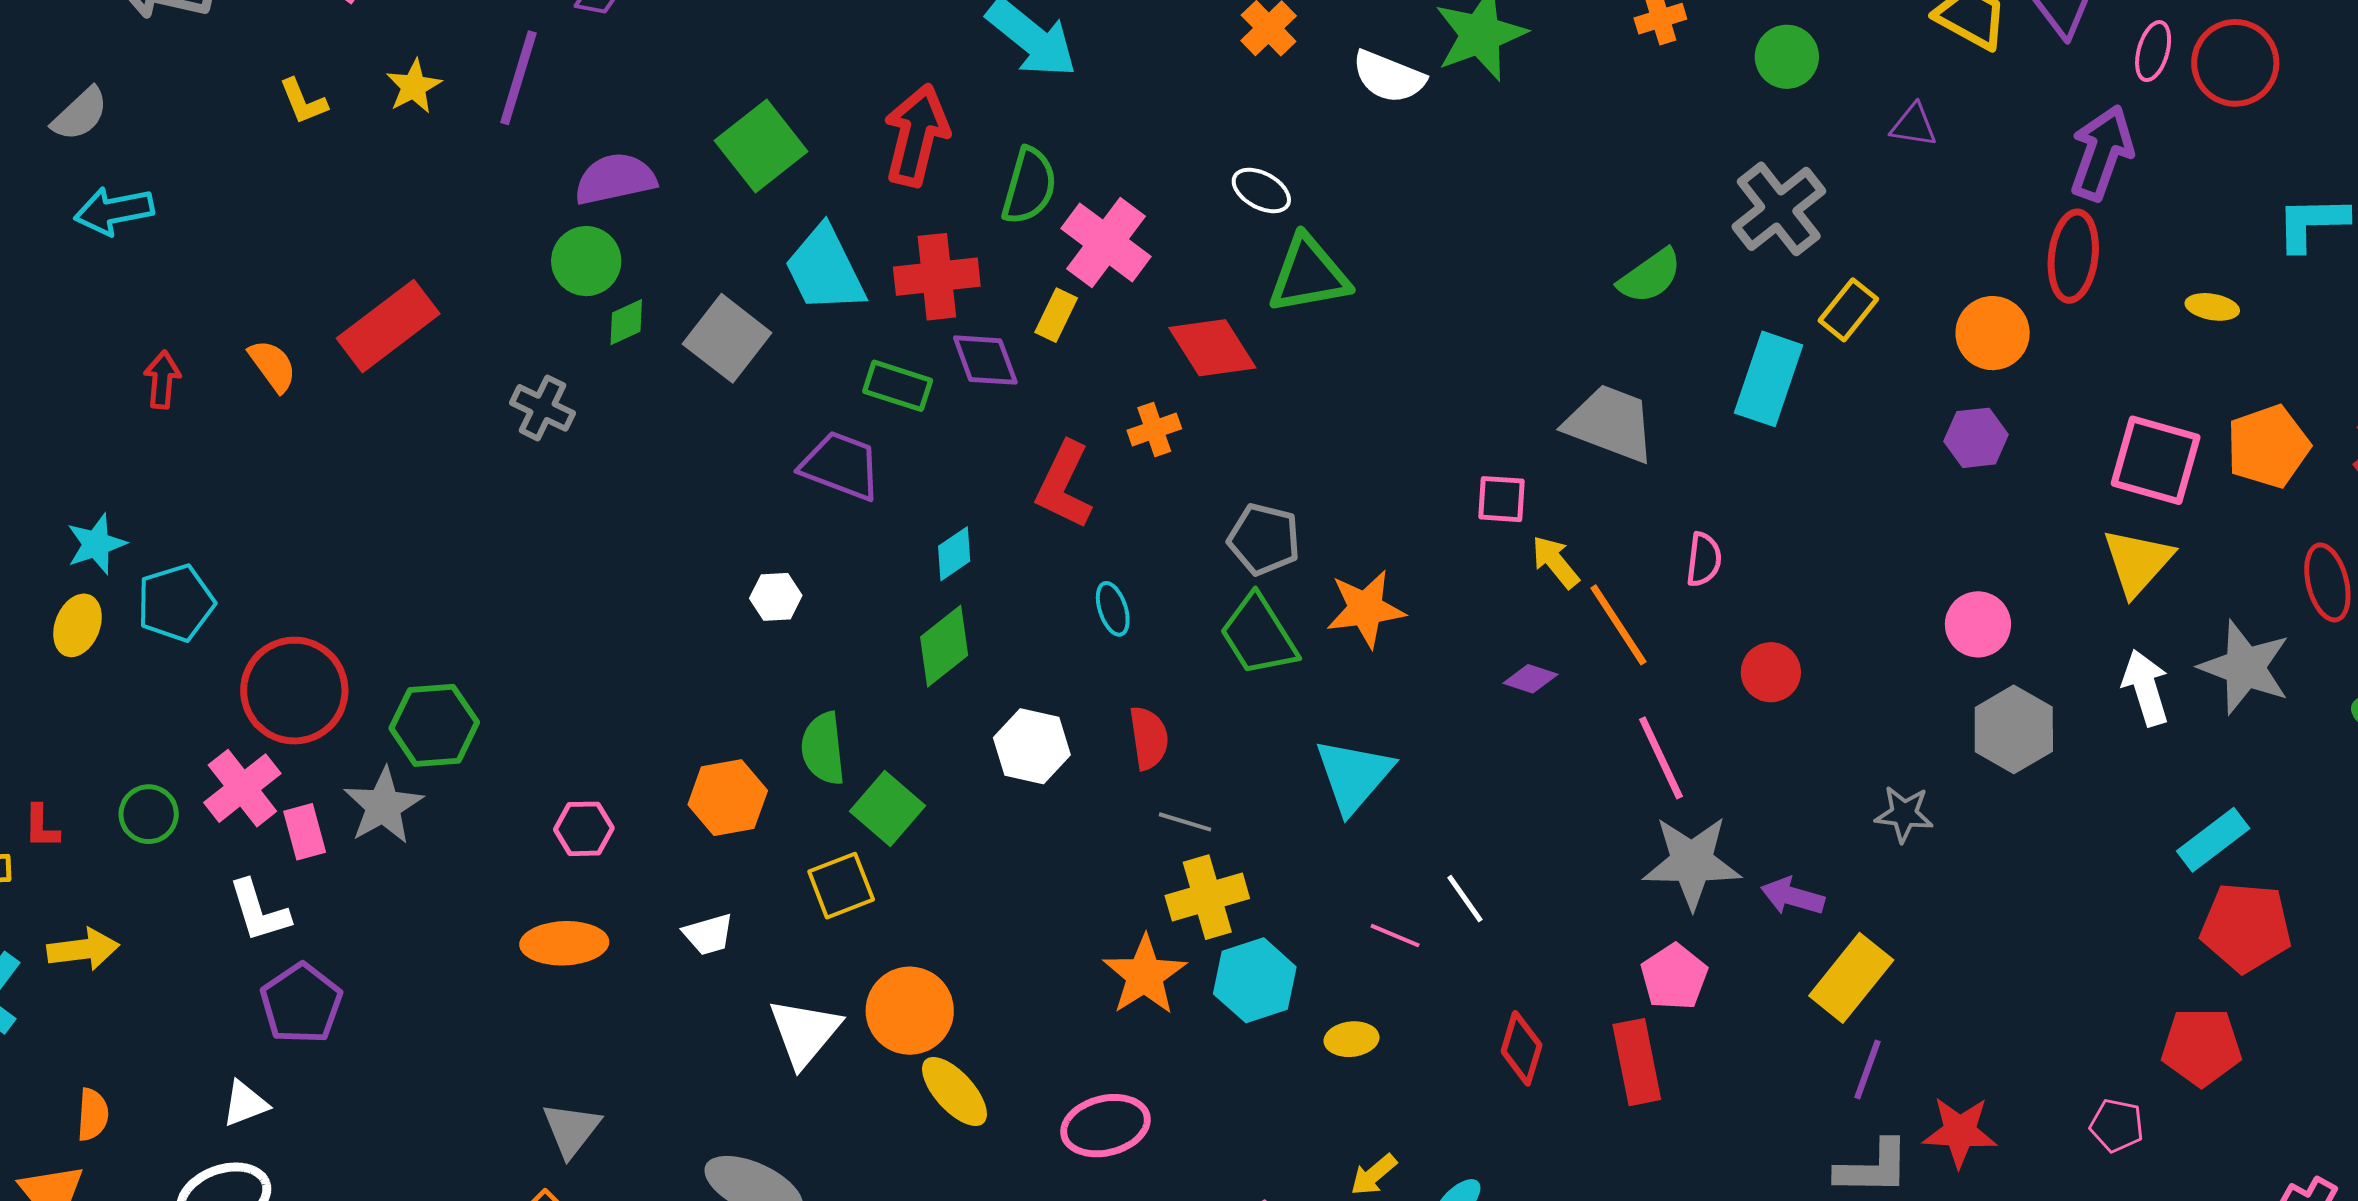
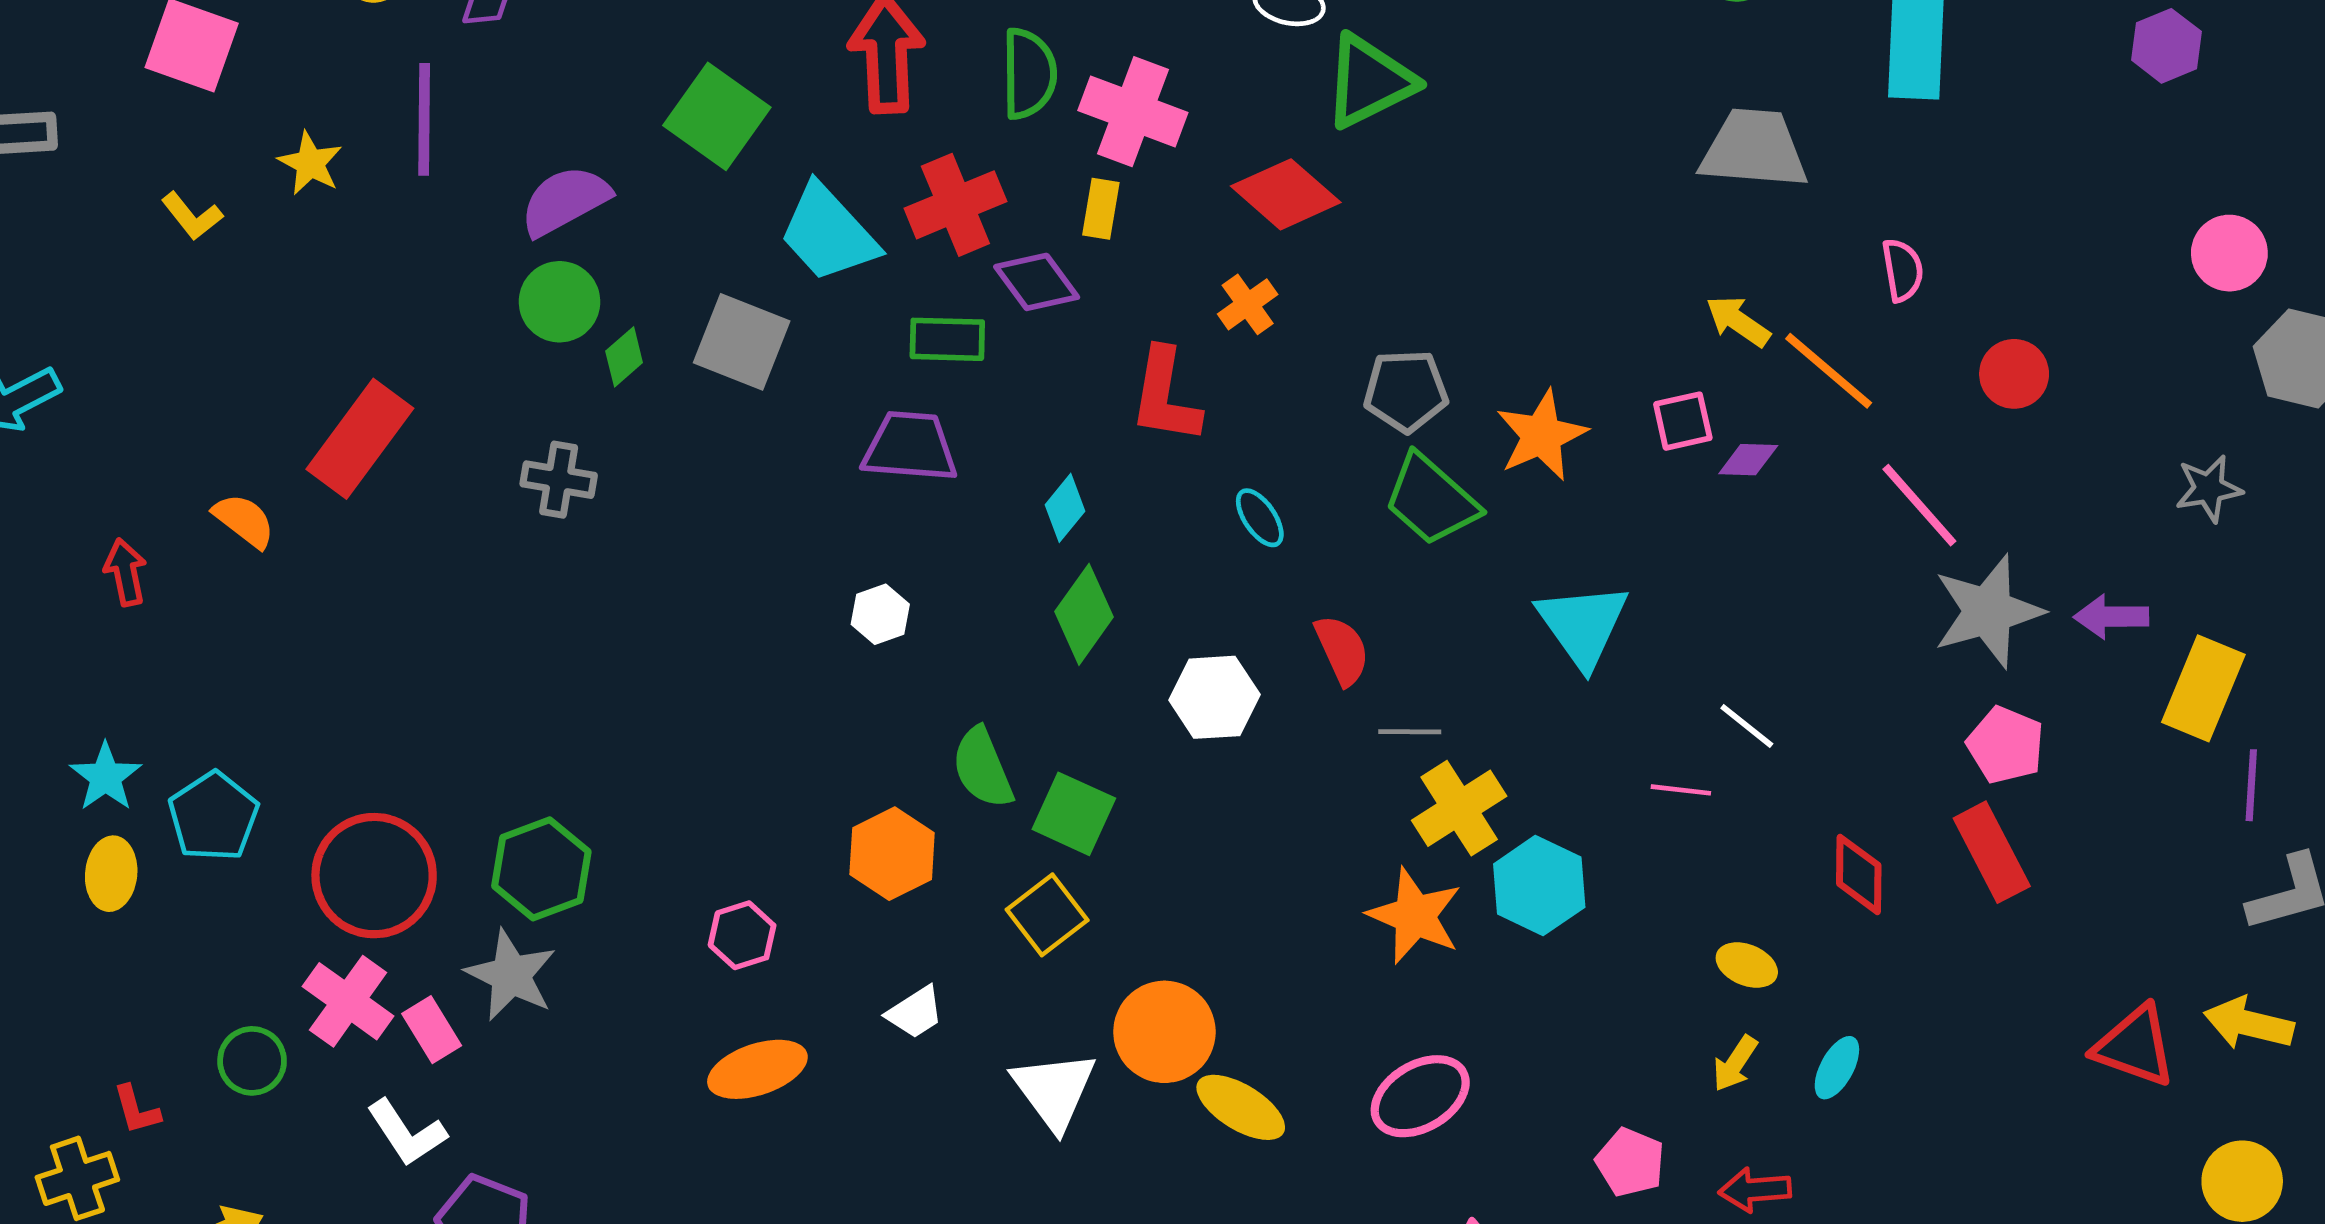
pink square: (1501, 499) -> (1683, 421), moved
yellow ellipse: (1351, 1039) -> (1747, 965), moved, turned 45

